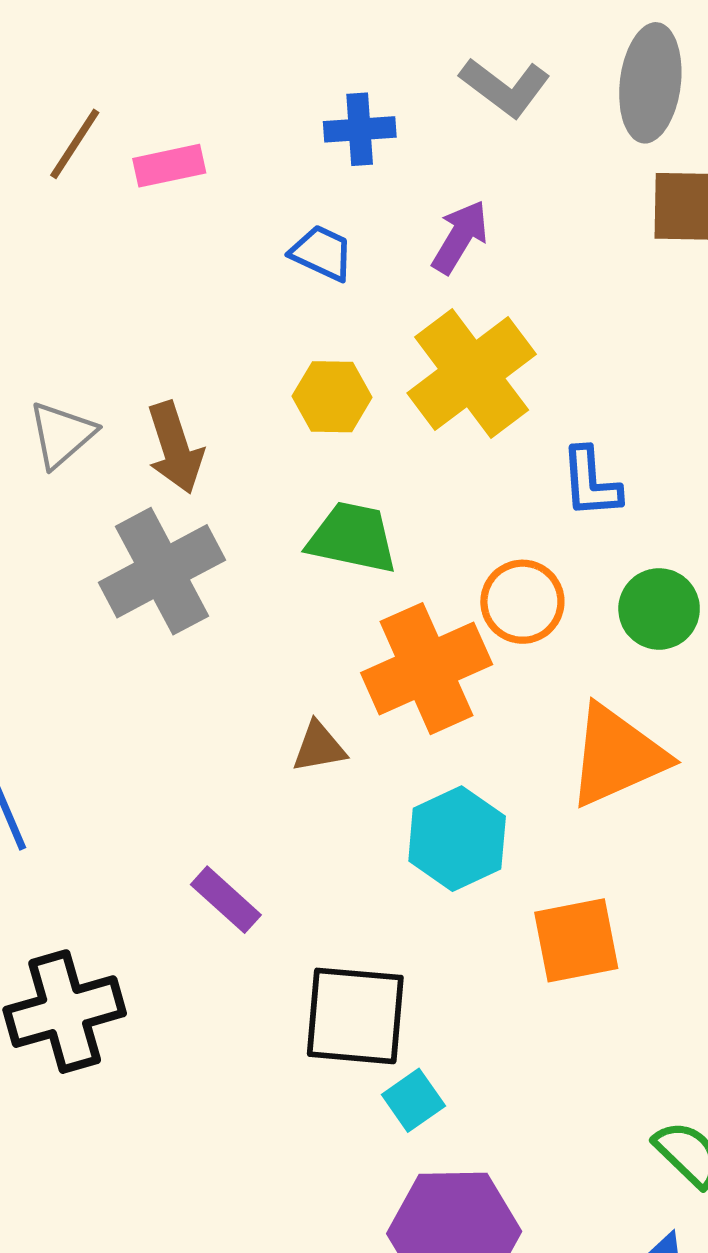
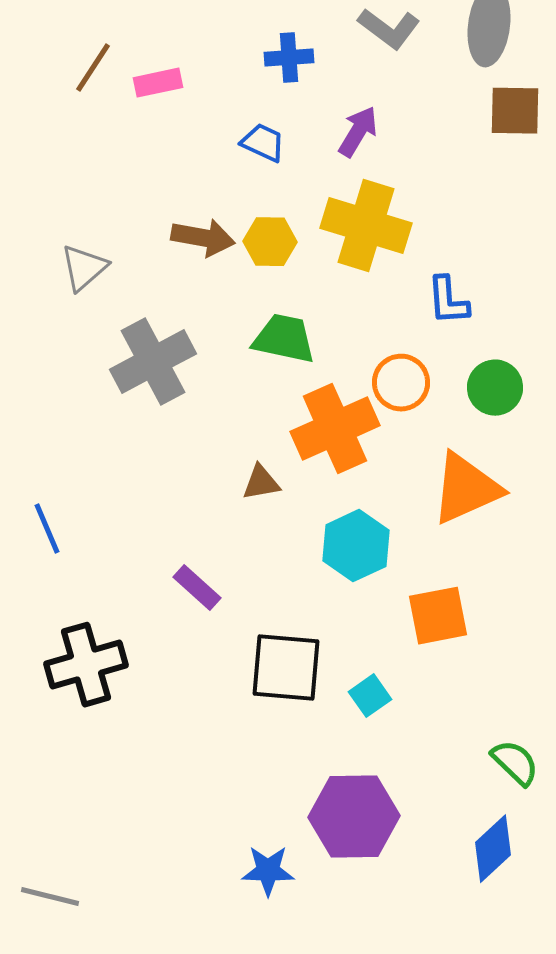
yellow cross: (472, 374) -> (366, 226), turned -36
brown arrow: (175, 448) -> (203, 238), moved, turned -62
cyan square: (413, 1100) -> (370, 696), moved

